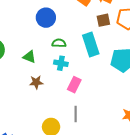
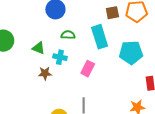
cyan cross: (61, 63) -> (60, 57), moved
pink rectangle: (74, 85) -> (88, 69), moved

